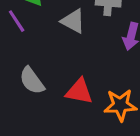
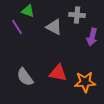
gray semicircle: (32, 81) -> (25, 77), moved

